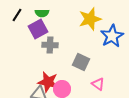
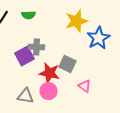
purple square: (38, 29) -> (24, 56), moved
red star: (48, 82) -> (49, 73), moved

